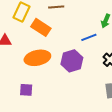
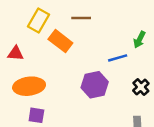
orange ellipse: (37, 58) -> (29, 86), moved

